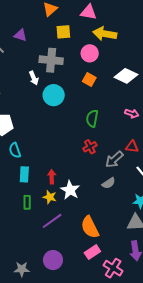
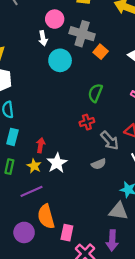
pink circle: (90, 53) -> (55, 19), moved
gray cross: (51, 60) -> (82, 34), moved
gray arrow: (114, 159) -> (110, 141), turned -102
orange semicircle: (90, 227) -> (46, 216), moved
pink rectangle: (92, 252) -> (67, 233), turned -56

